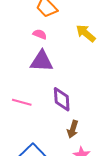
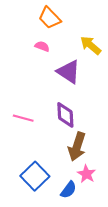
purple triangle: (42, 61) -> (69, 72), moved, turned 30
brown arrow: (73, 129) -> (77, 147), size x1.5

